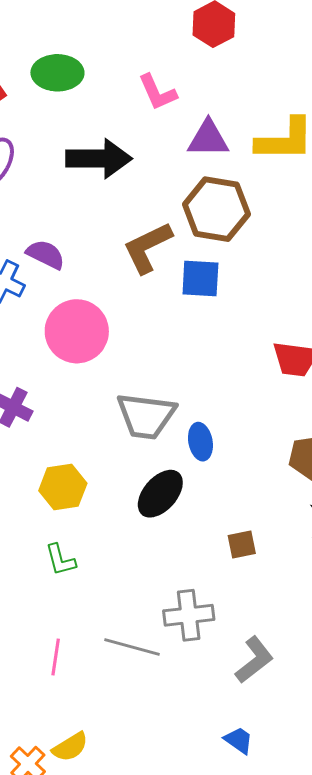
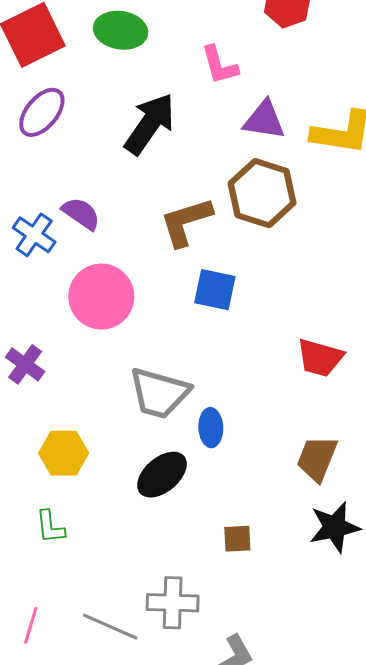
black arrow: (99, 159) -> (150, 124), turned -64
blue square: (200, 279) -> (215, 290), moved

